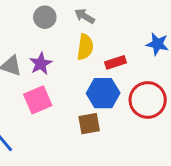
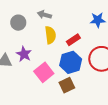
pink square: (38, 100) -> (44, 72), moved

